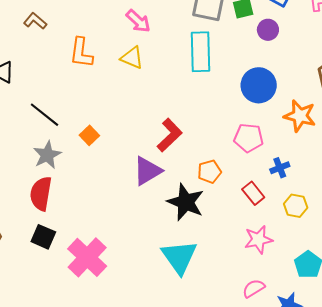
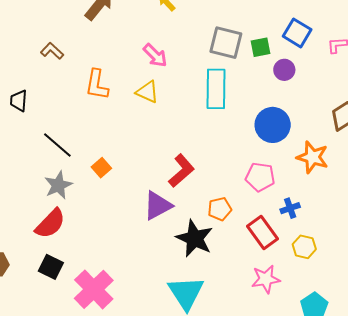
red rectangle: (253, 193) -> (262, 232), size x1.4
red semicircle: (41, 194) -> (50, 224), turned -148

